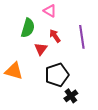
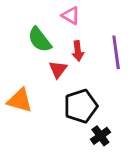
green semicircle: (28, 28) -> (40, 40), turned 126
red arrow: (55, 36) -> (78, 51), turned -152

